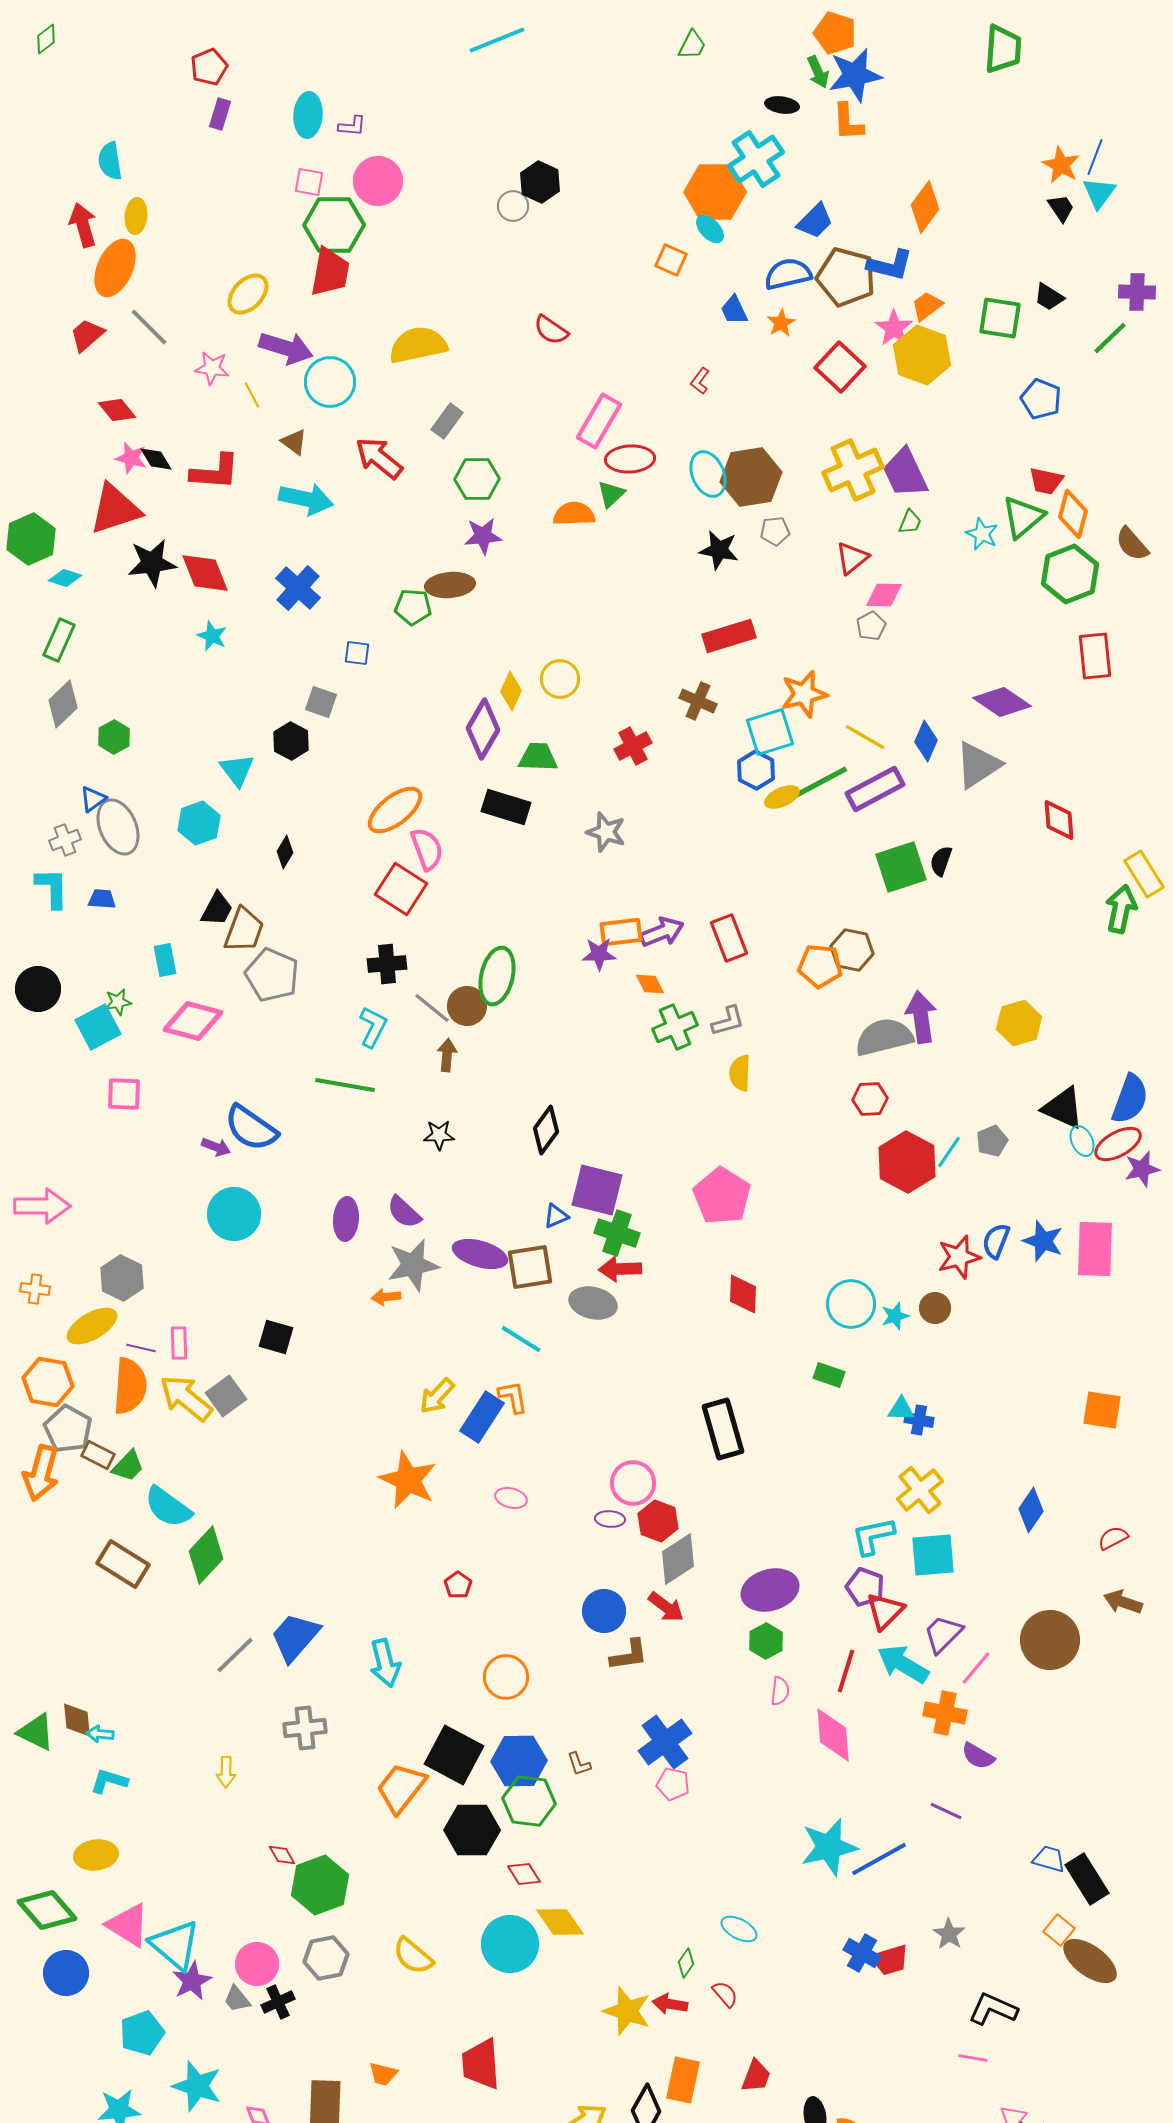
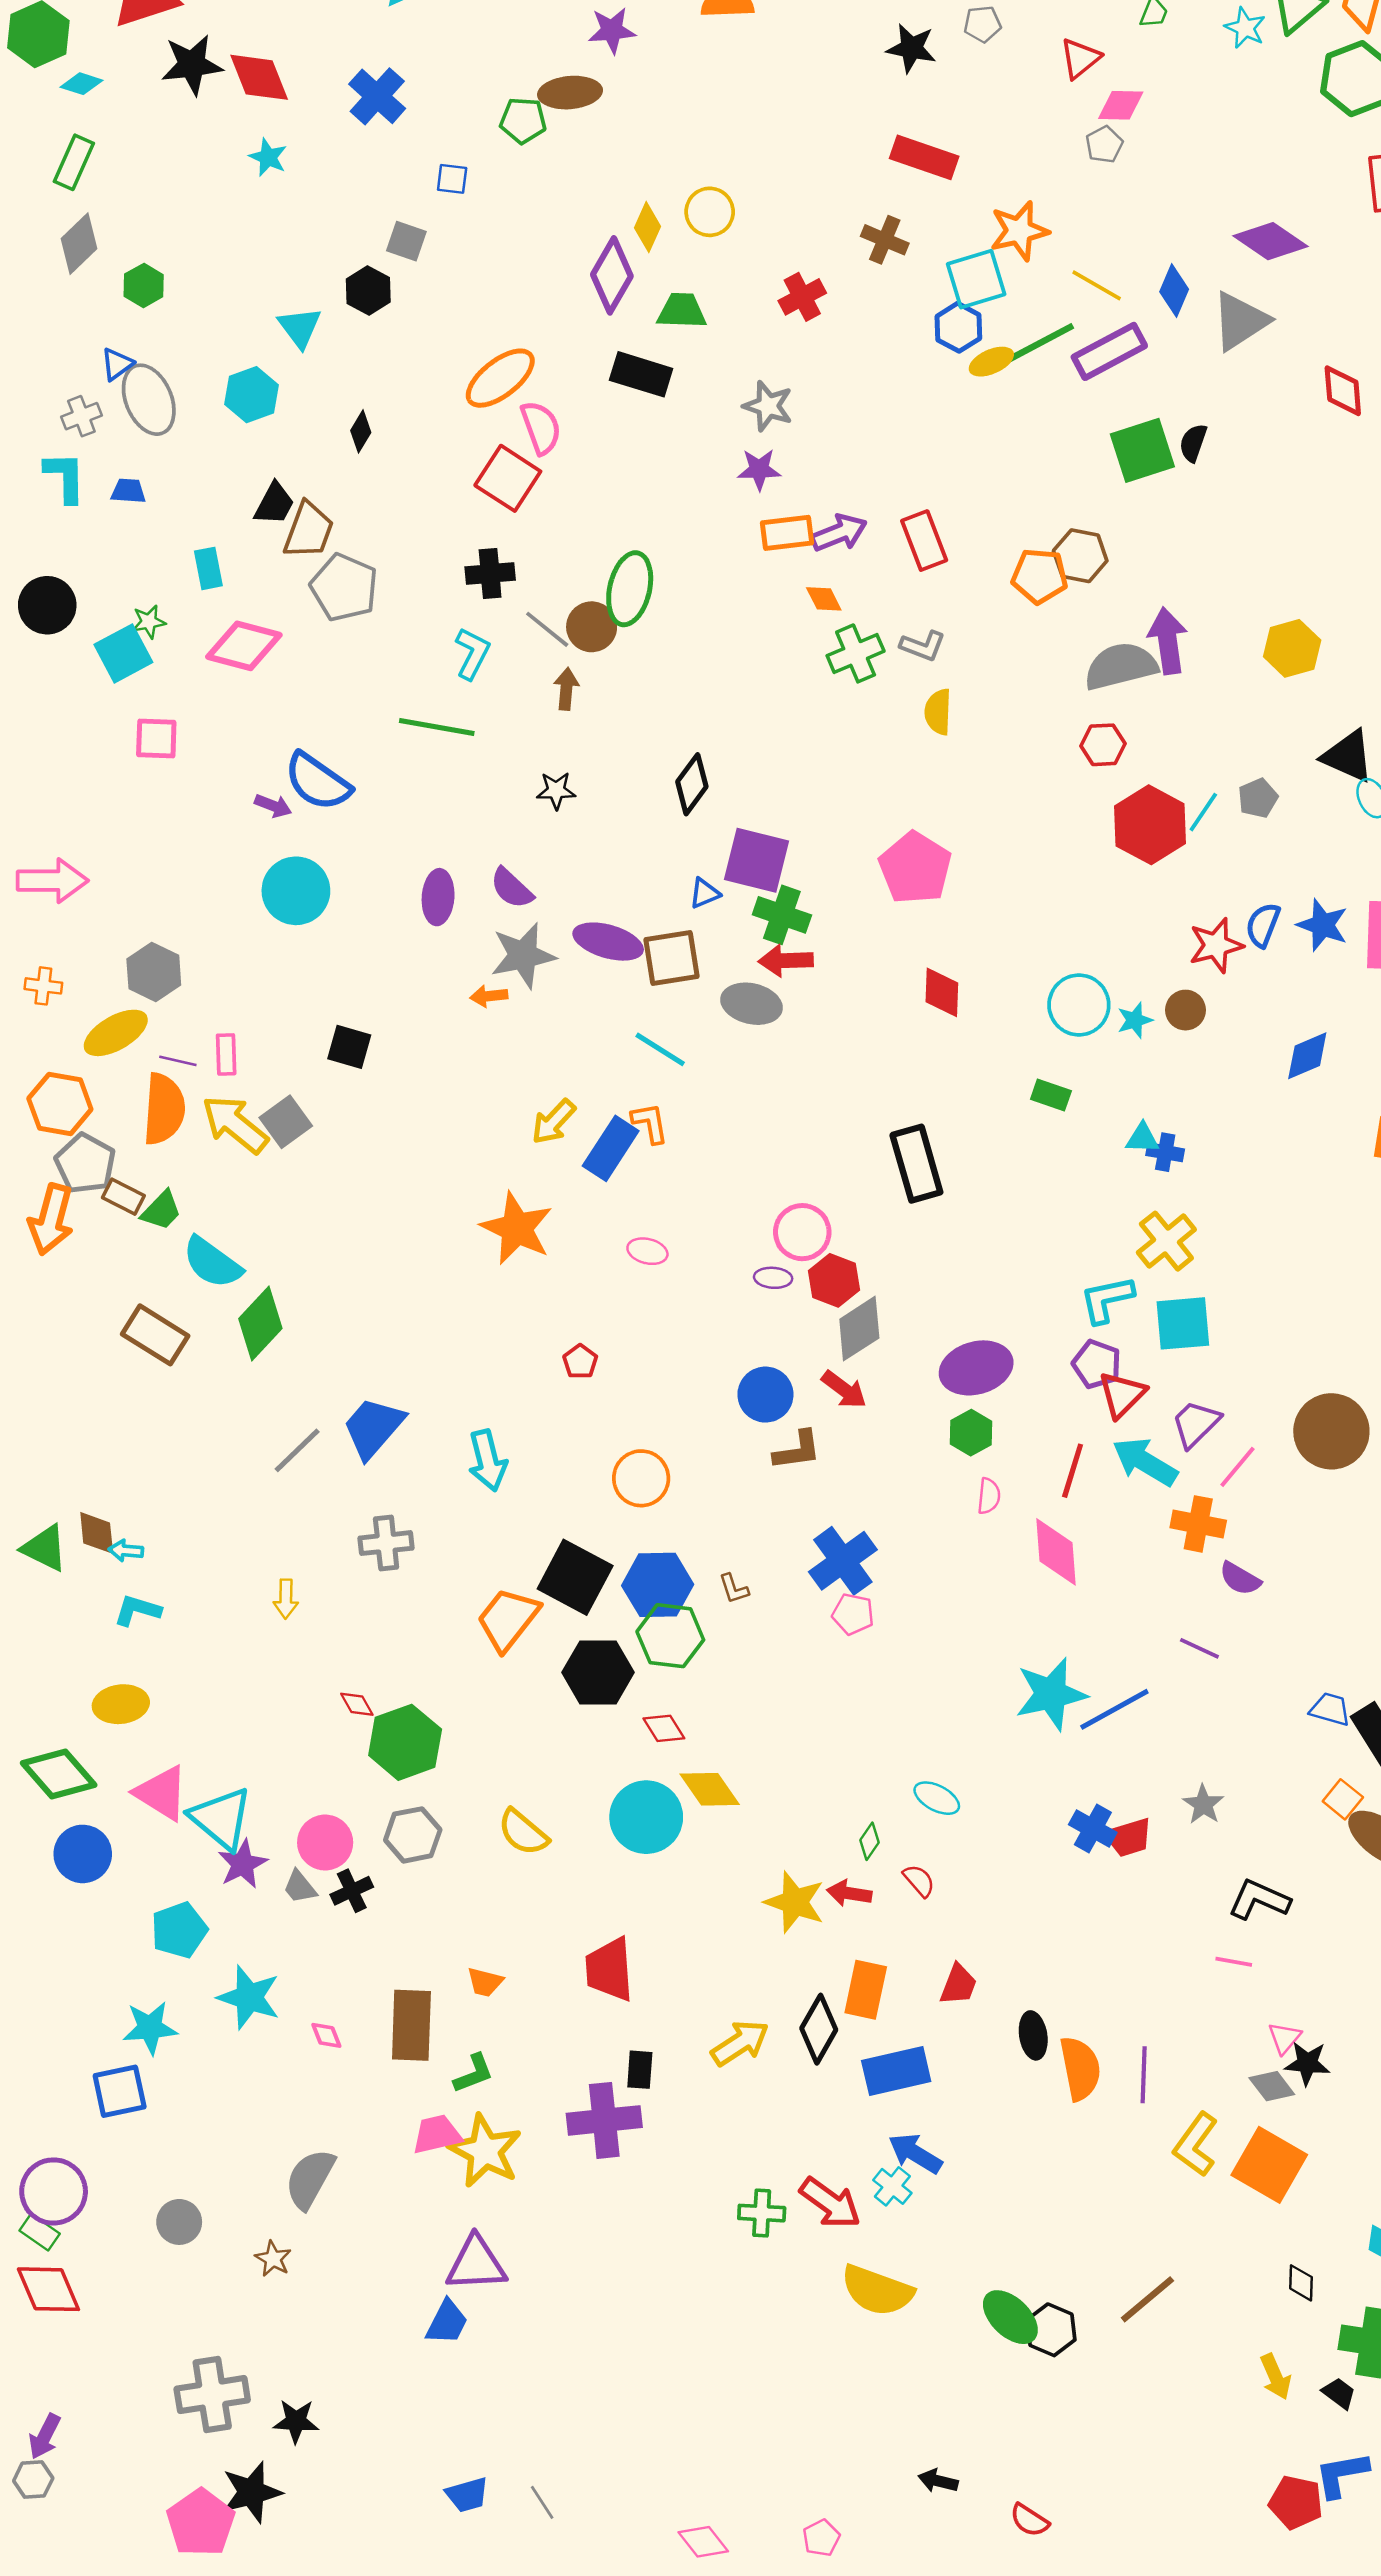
red rectangle: (729, 636) -> (924, 157), turned 36
purple star: (599, 954) -> (759, 469), moved
gray L-shape: (728, 1021) -> (923, 646), turned 36
blue diamond: (1031, 1510) -> (1307, 1056), moved, turned 33

